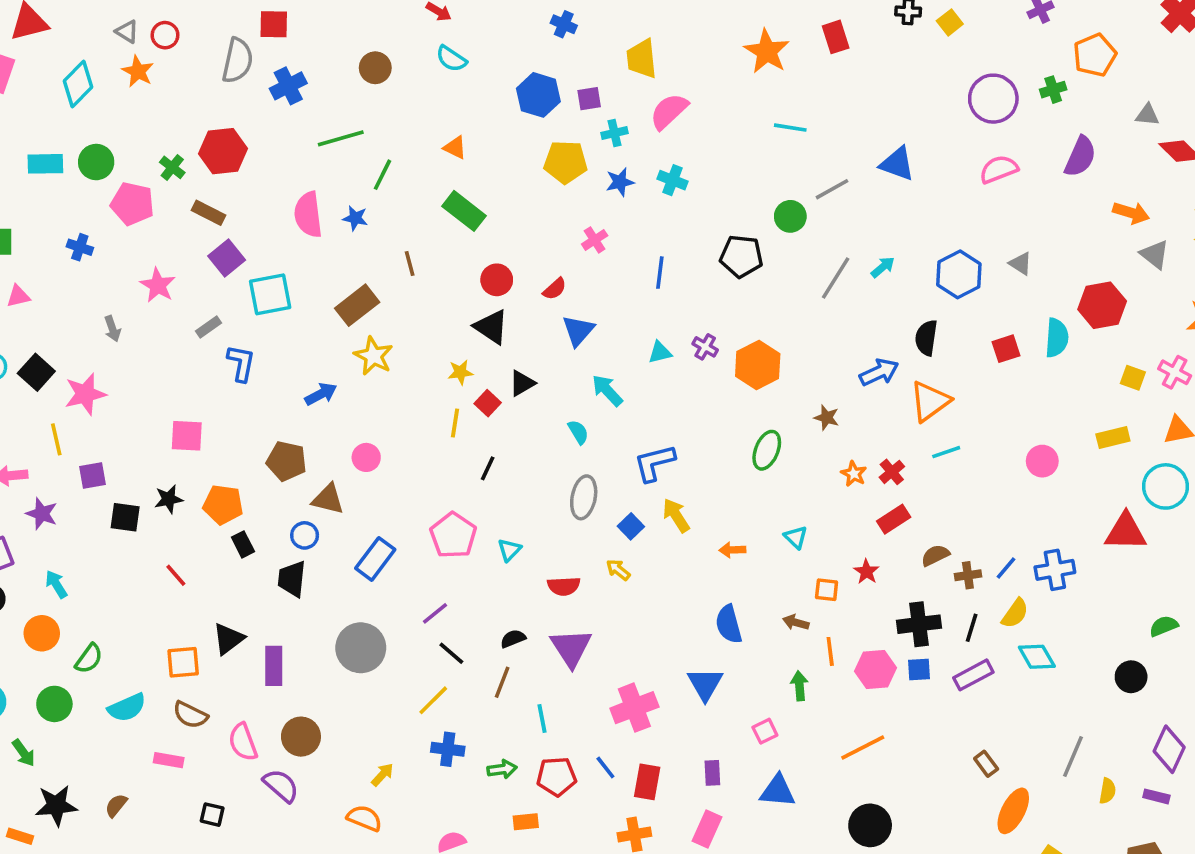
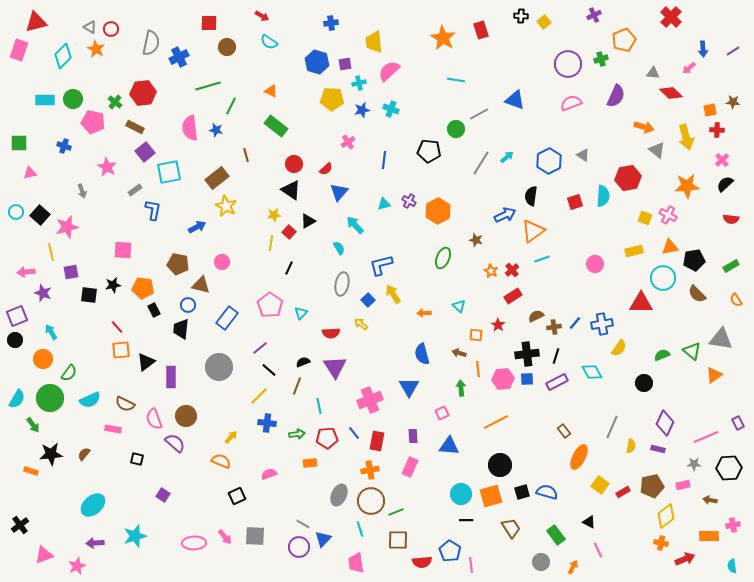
red square: (274, 24) -> (209, 23), moved
blue cross: (564, 24) -> (331, 23), turned -32
yellow semicircle: (1015, 613) -> (619, 348), moved
orange square: (183, 662) -> (121, 350), moved
green circle: (54, 704) -> (50, 398), size x1.4

